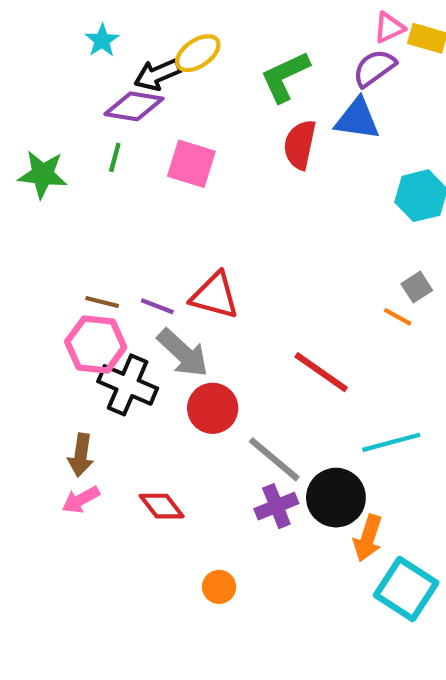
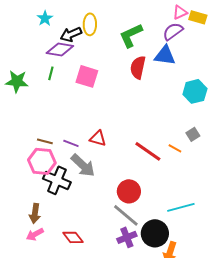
yellow ellipse: (198, 53) -> (90, 24), turned -55
red triangle: (215, 296) -> (98, 138), size x0.7
orange line: (398, 317) -> (175, 148), moved
red line: (321, 372) -> (148, 151), moved
red circle: (213, 408) -> (129, 191), moved

